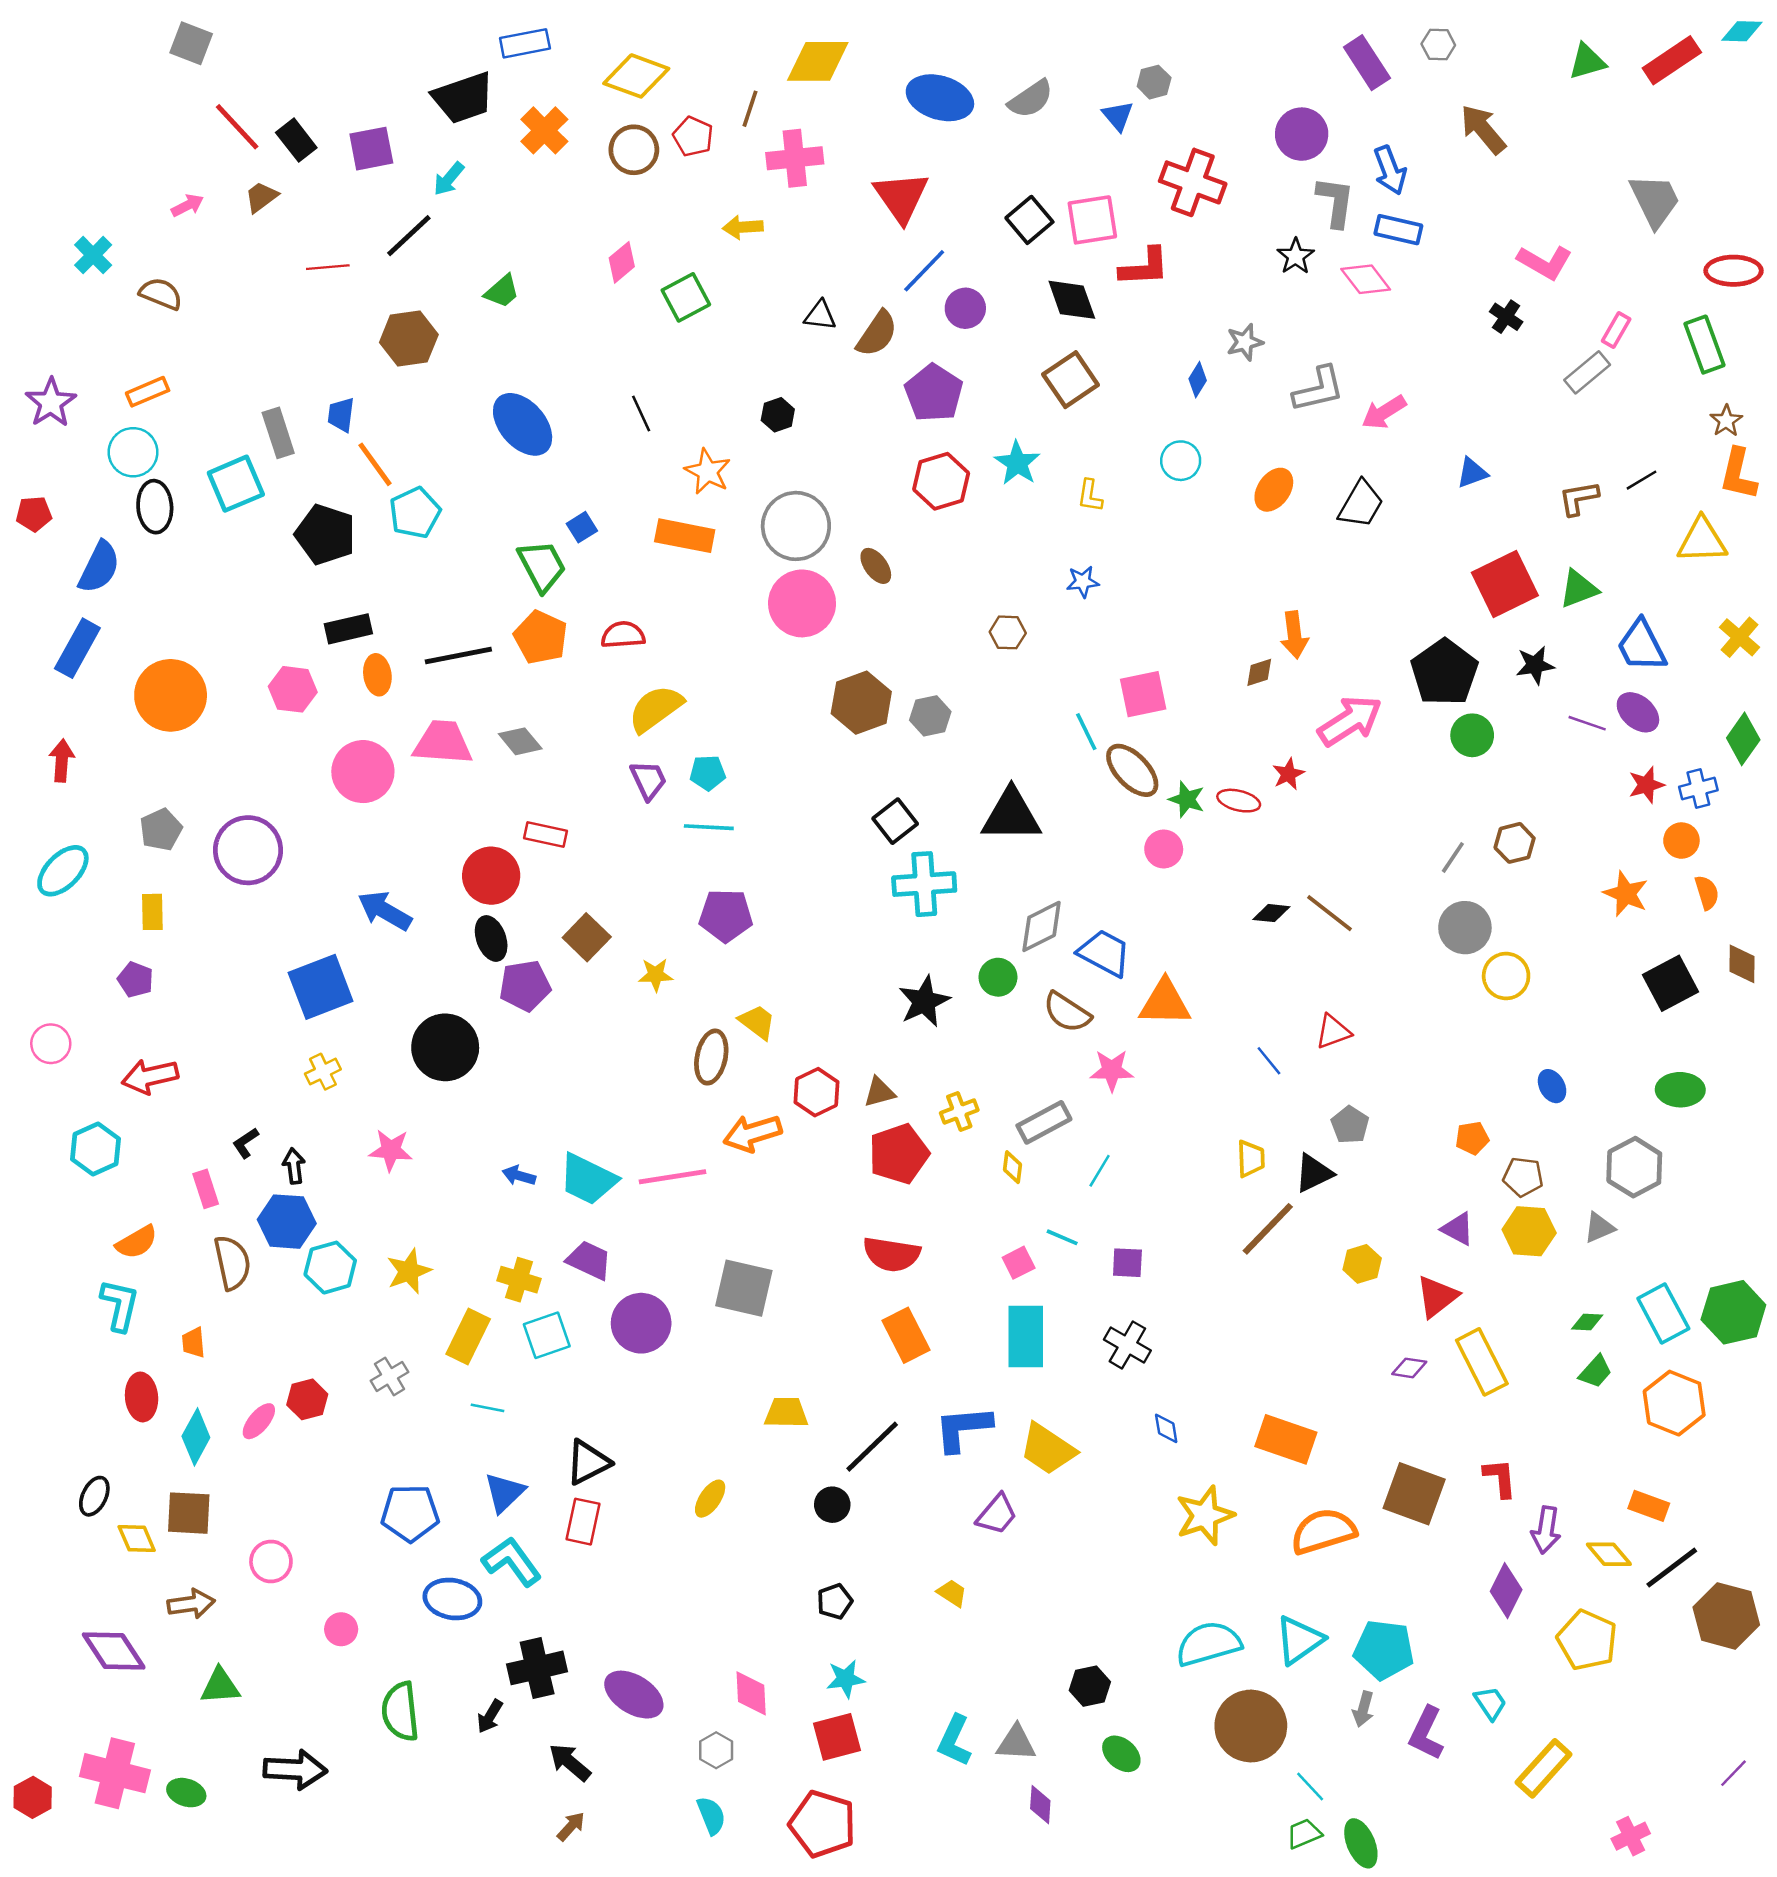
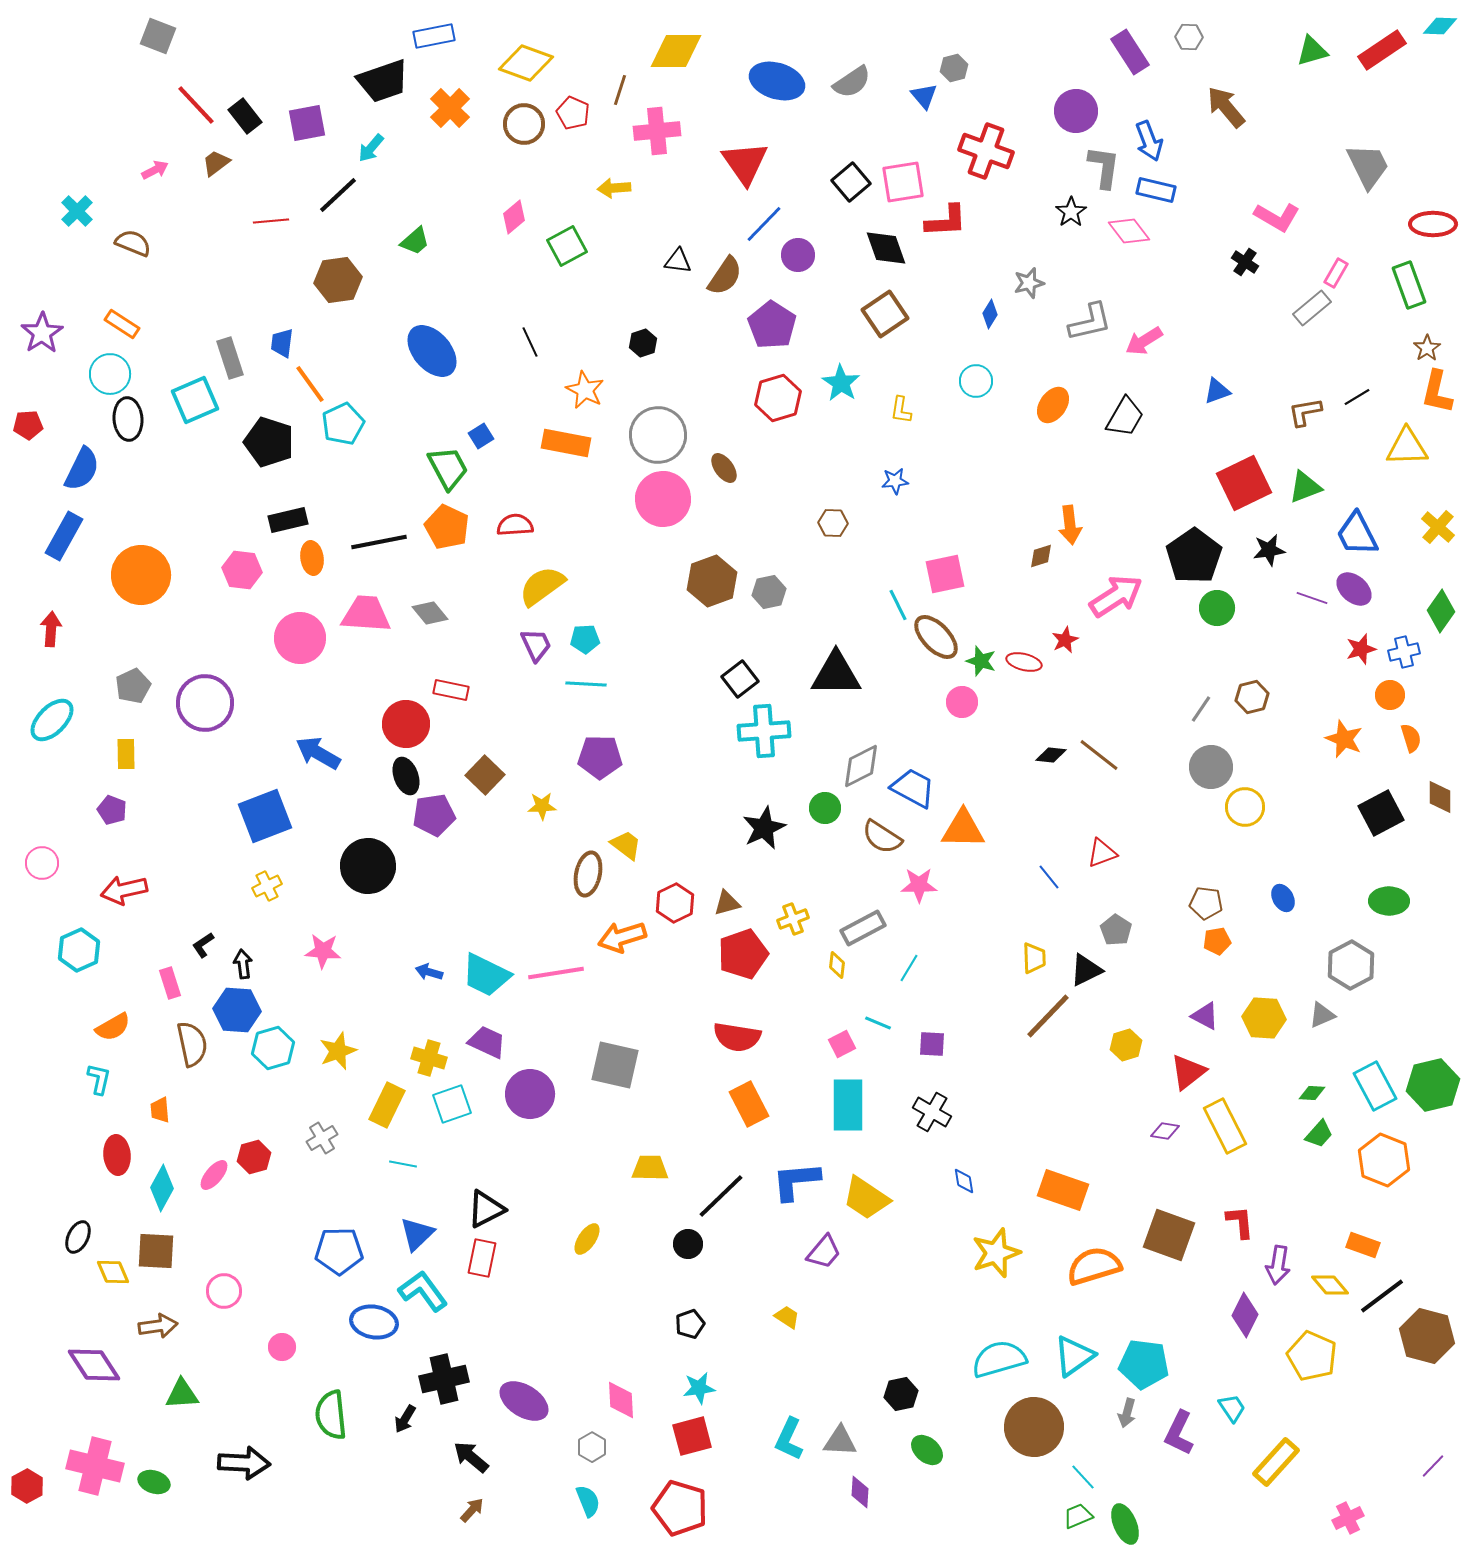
orange rectangle: (148, 392) -> (122, 324), turned 56
brown pentagon: (1523, 1177) -> (1206, 903), moved
cyan L-shape: (120, 1305) -> (99, 1079), size x0.7

